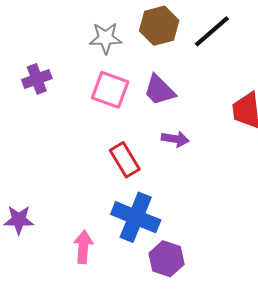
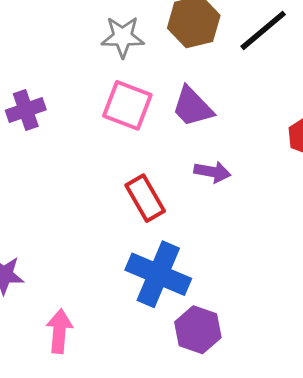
purple cross: (37, 79) -> (26, 110), moved
pink arrow: (83, 247) -> (59, 331), moved

